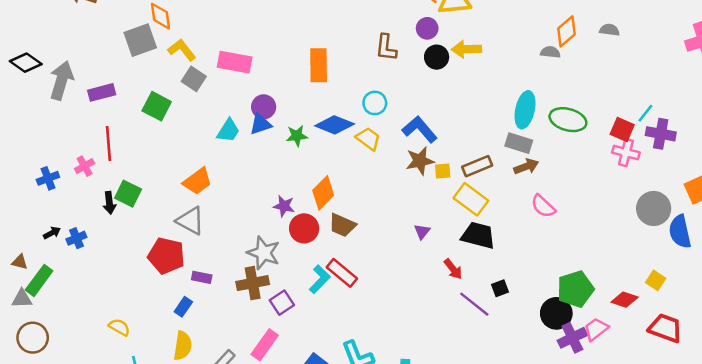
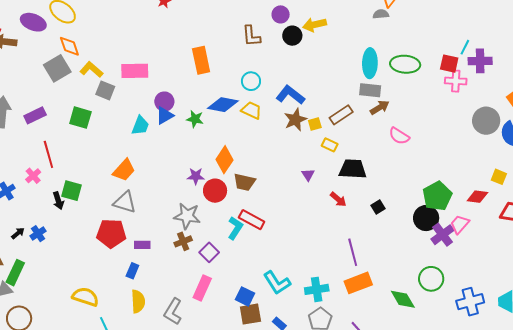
green star: (297, 136) -> (195, 119), turned 30
yellow rectangle: (471, 199) -> (330, 145), moved, size x0.6
brown cross: (253, 283) -> (183, 241), size x0.7
purple line: (474, 304) -> (353, 252), moved, turned 48
yellow semicircle: (119, 327) -> (85, 297), size x1.5

